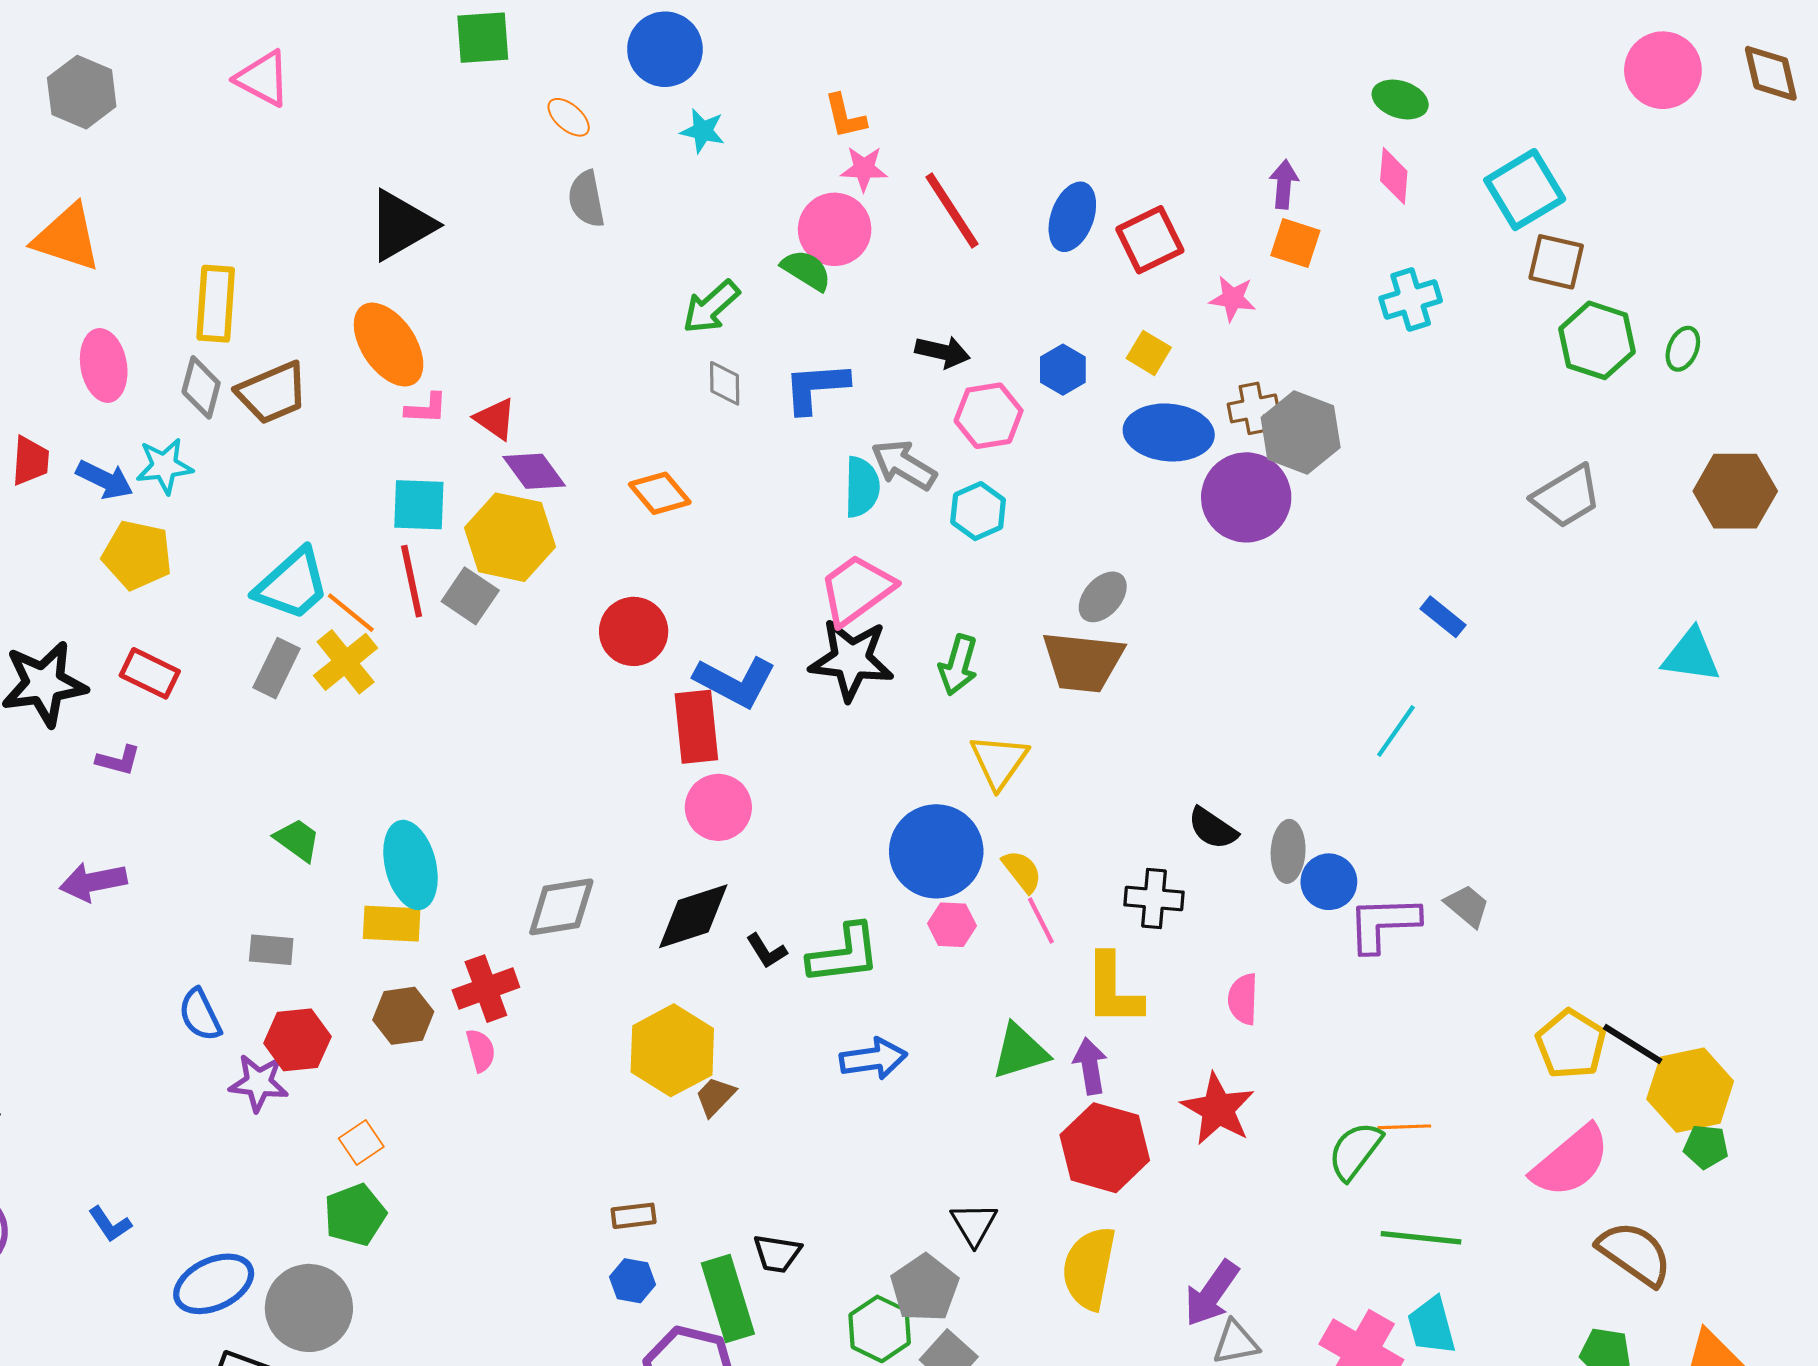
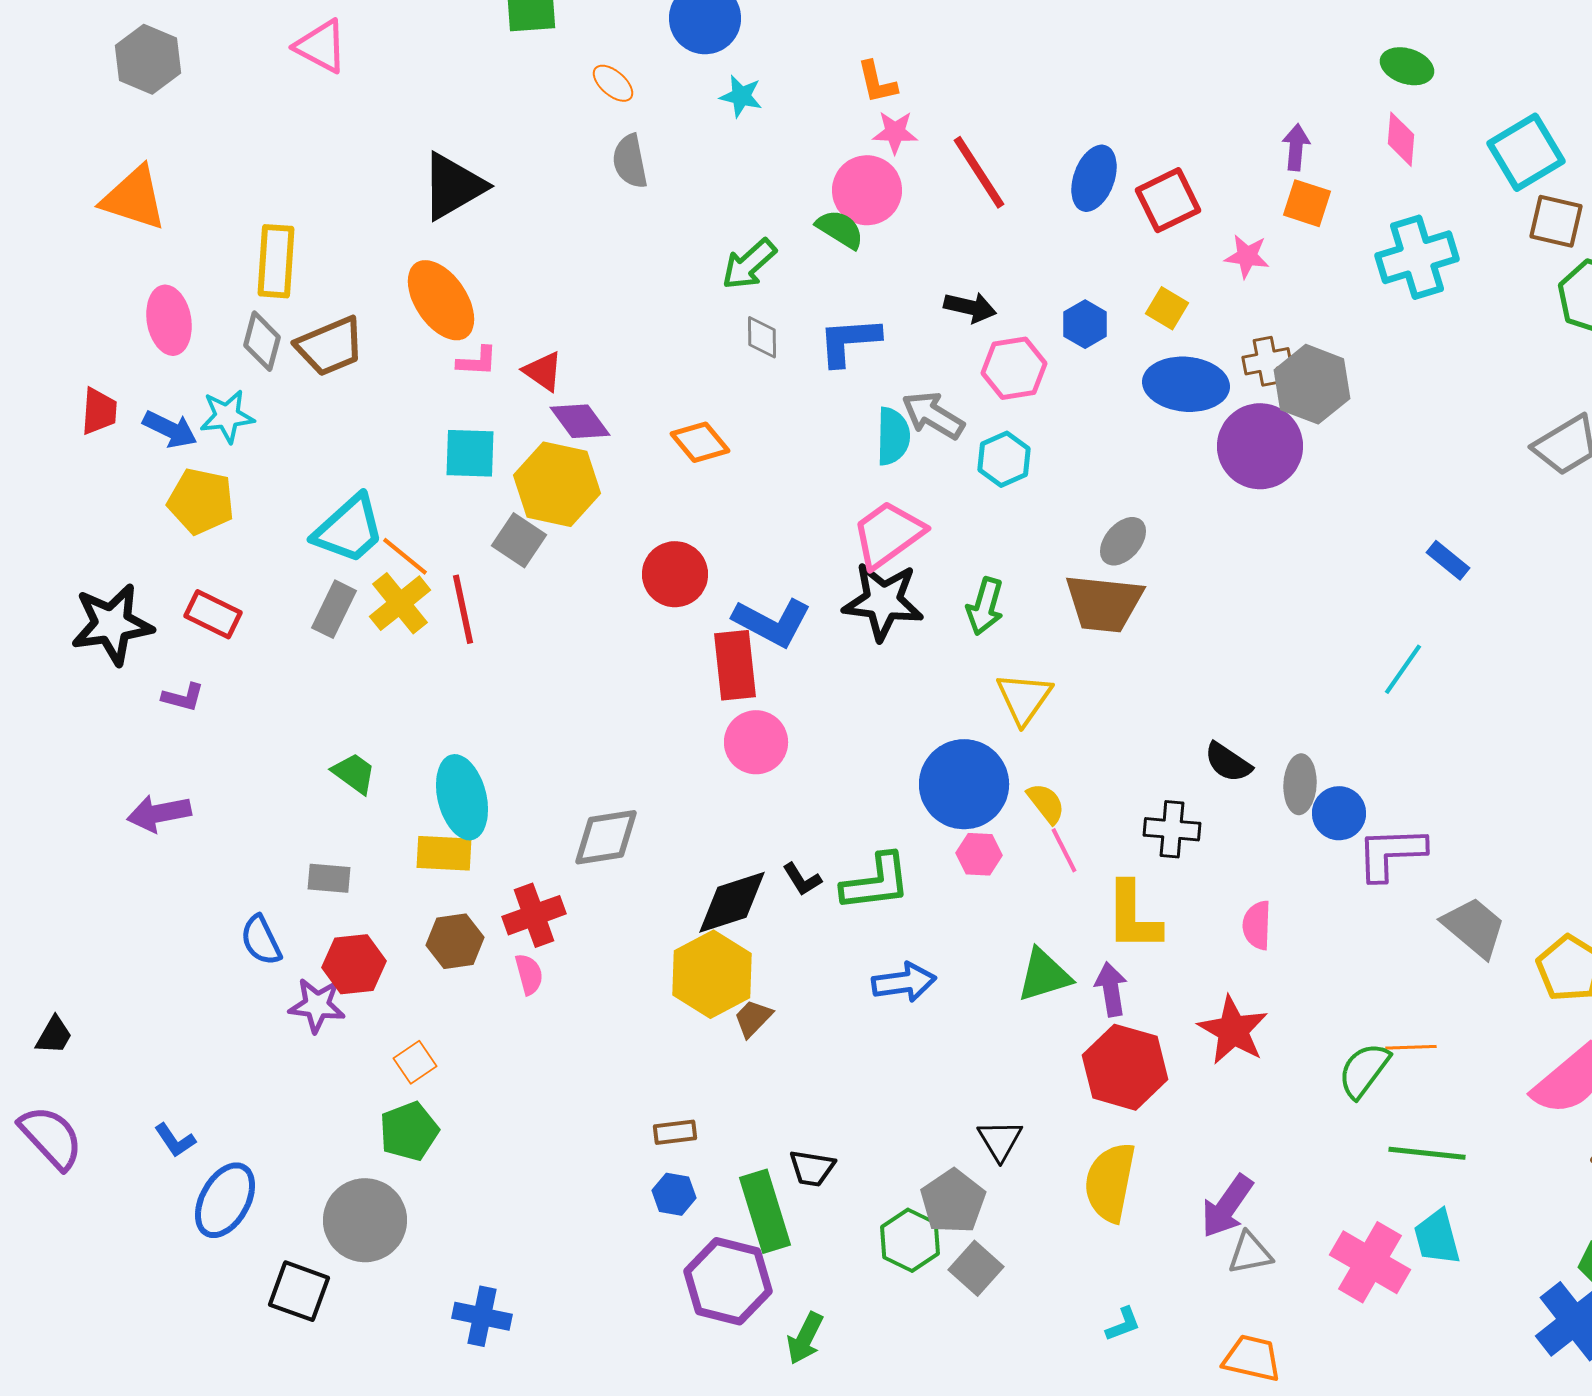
cyan cross: (1411, 299) -> (1417, 257), size x1.4
red line: (412, 581) -> (463, 609), moved
gray trapezoid: (1467, 906) -> (1474, 927), moved, size x1.5
black diamond: (693, 916) -> (732, 902), moved
blue ellipse: (214, 1284) -> (225, 1200), moved, turned -36

